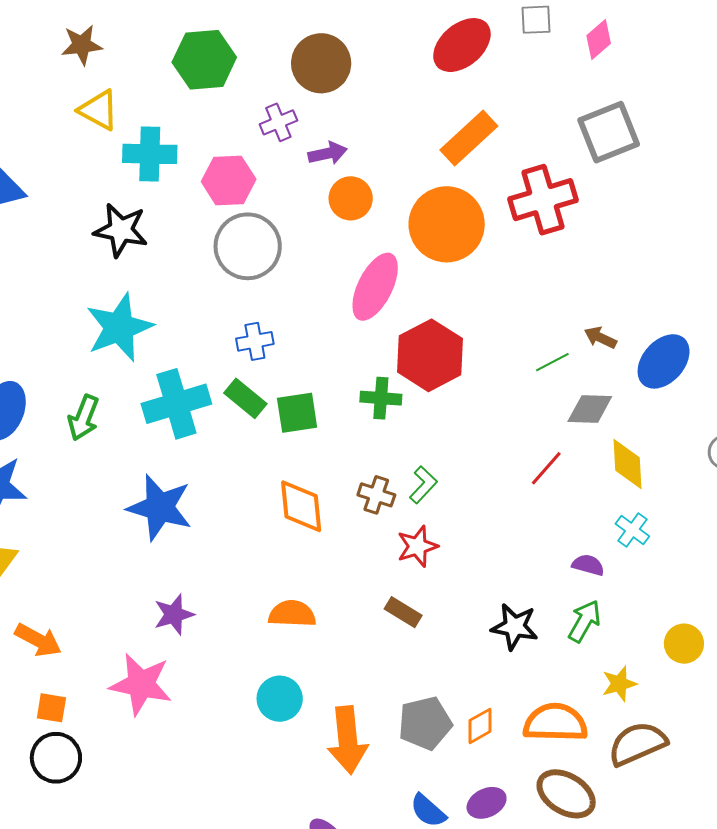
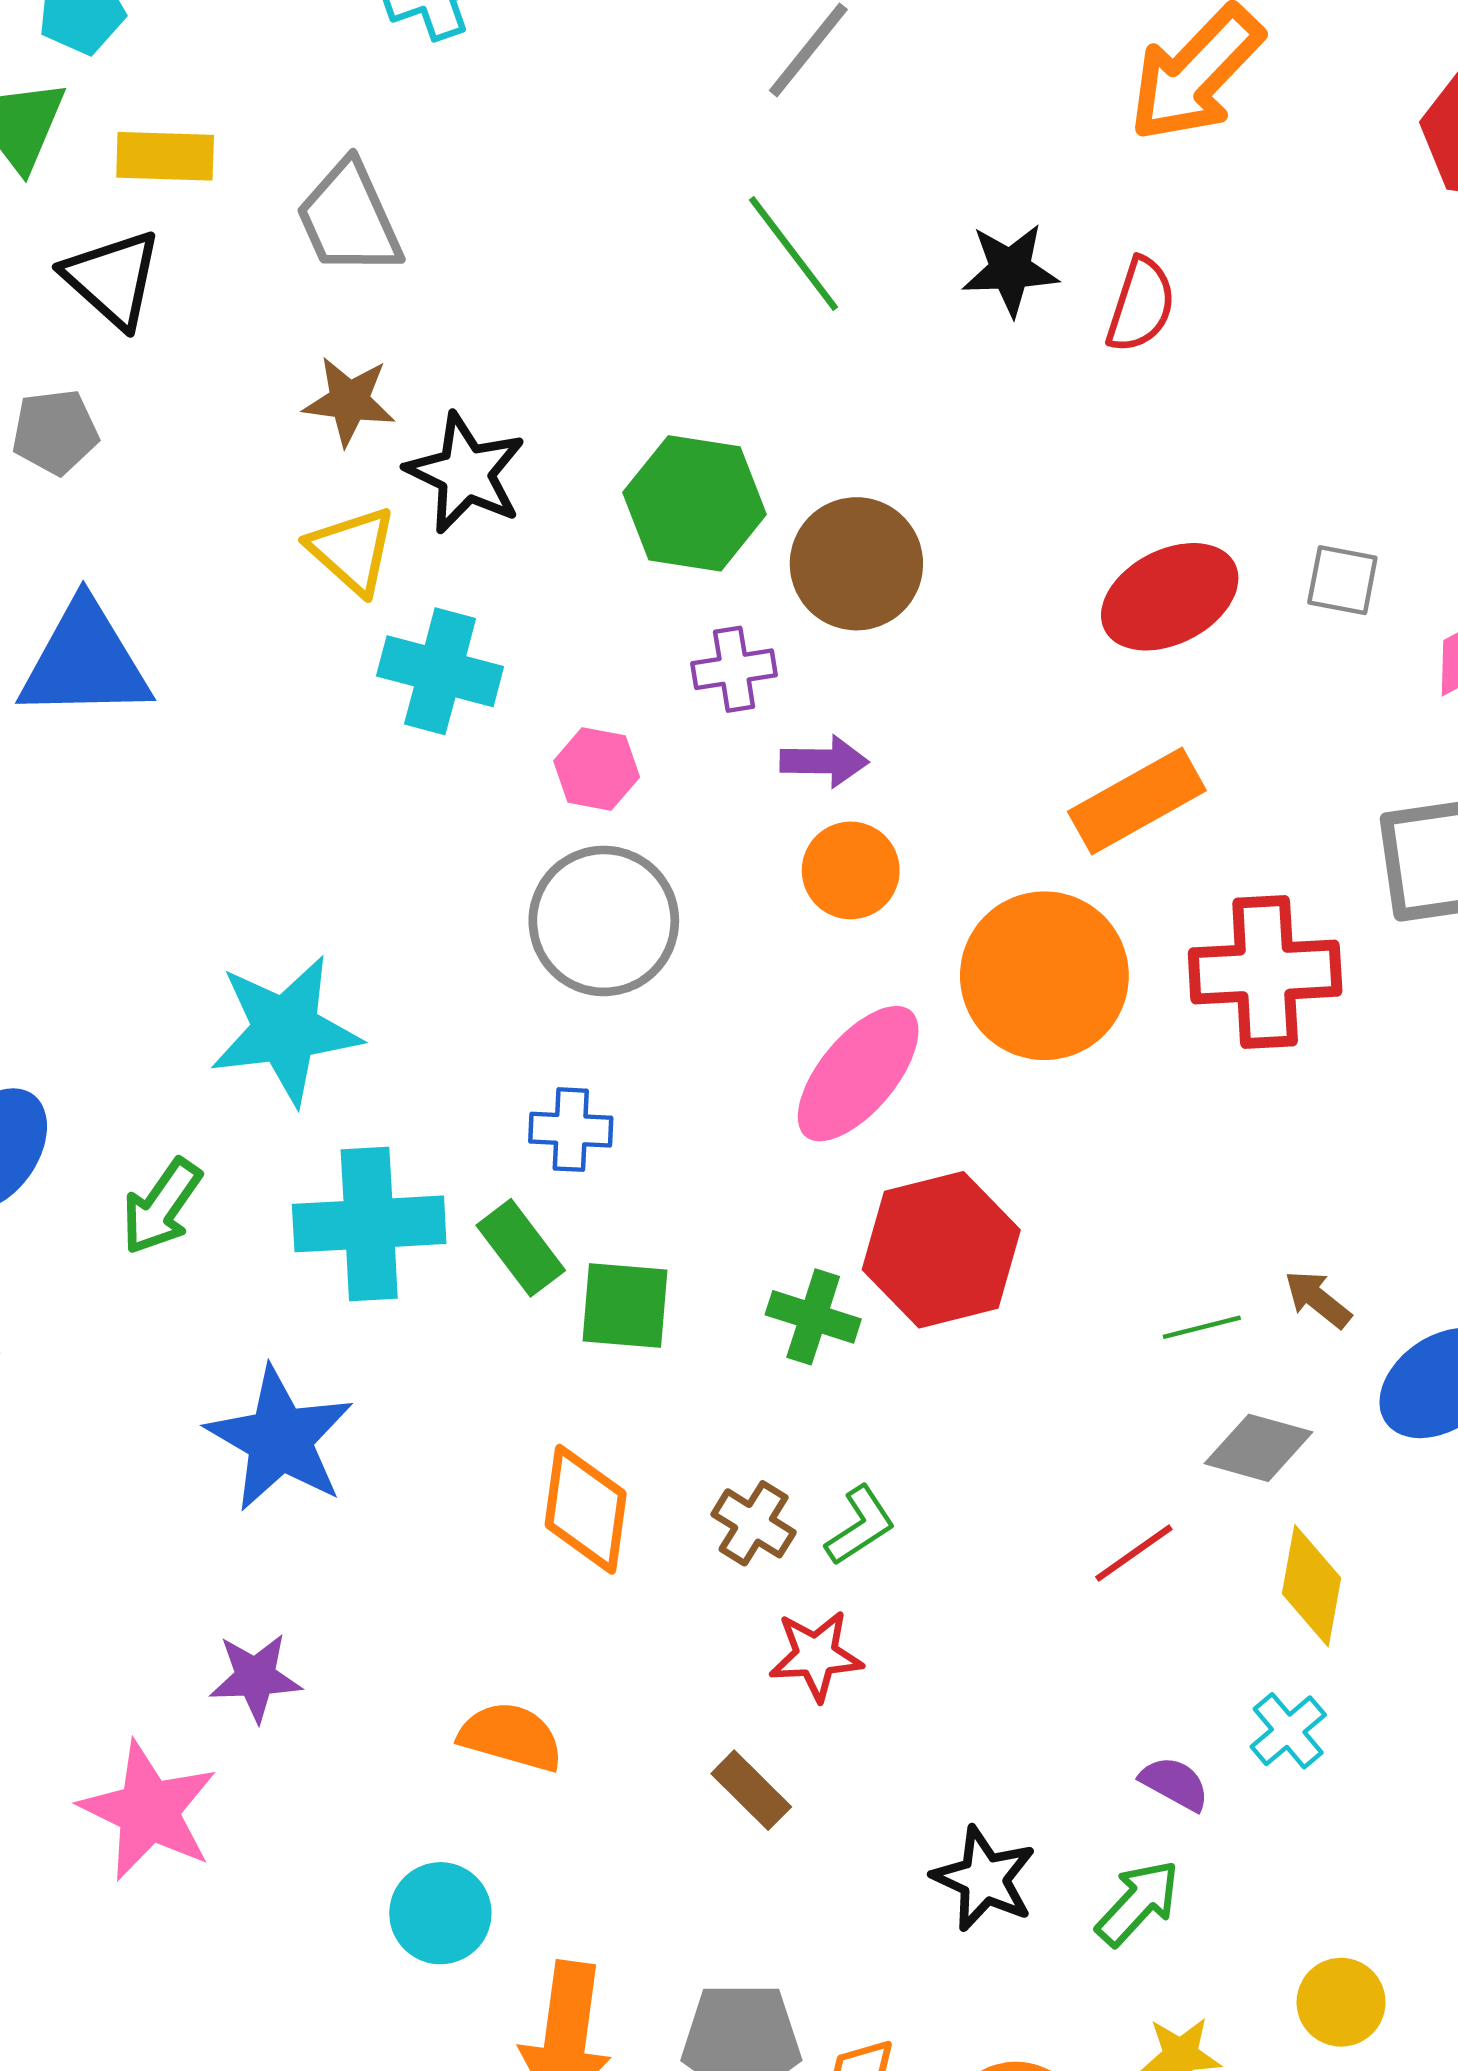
green hexagon: (204, 60) -> (695, 503), moved
pink hexagon: (229, 180) -> (597, 769), size x0.7
black star: (121, 230) -> (466, 473), moved

